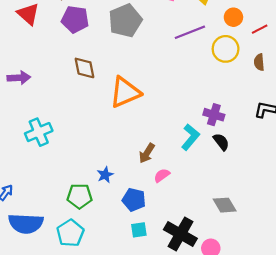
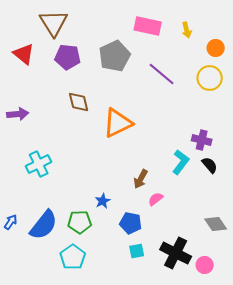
purple line: (190, 32) -> (162, 74), moved, turned 64
blue semicircle: (26, 223) -> (44, 225), moved, turned -52

